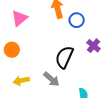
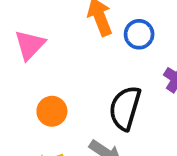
orange circle: (12, 50) -> (52, 111), moved

